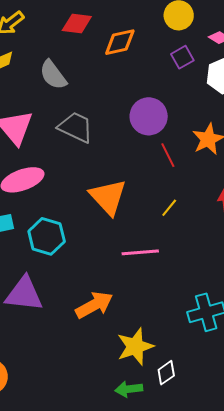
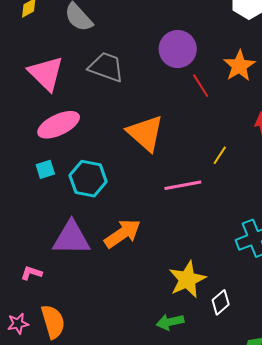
yellow line: (169, 208) -> (220, 155), moved
orange arrow: (94, 305) -> (123, 234), moved
green arrow: (129, 389) -> (170, 322), moved

